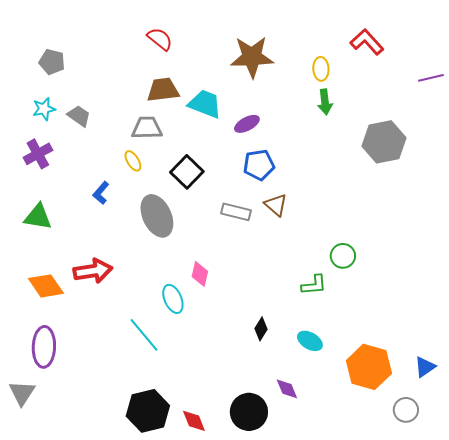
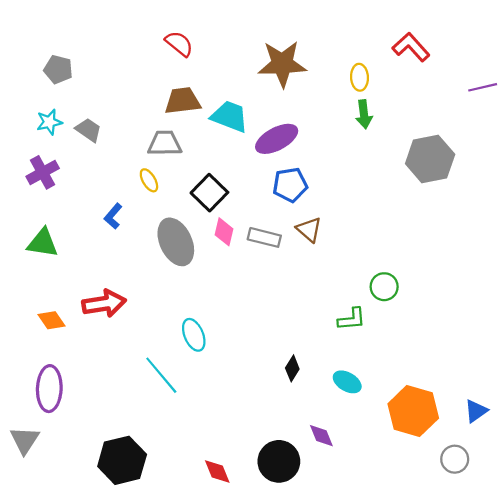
purple ellipse: (247, 124) -> (277, 139), size x1.5
pink diamond: (200, 274) -> (224, 232), moved
orange diamond: (46, 286) -> (52, 320), size x0.7
black hexagon: (148, 411) -> (122, 460), moved

